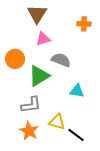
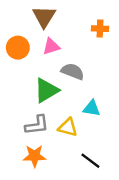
orange circle: (15, 59) -> (18, 48), moved
yellow triangle: (57, 122) -> (68, 127), moved
orange star: (29, 131) -> (35, 156), turned -30

